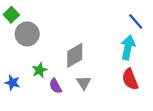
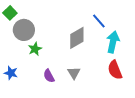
blue line: (136, 21) -> (99, 21), moved
gray diamond: (75, 55) -> (77, 38), moved
green star: (40, 70) -> (35, 49), moved

